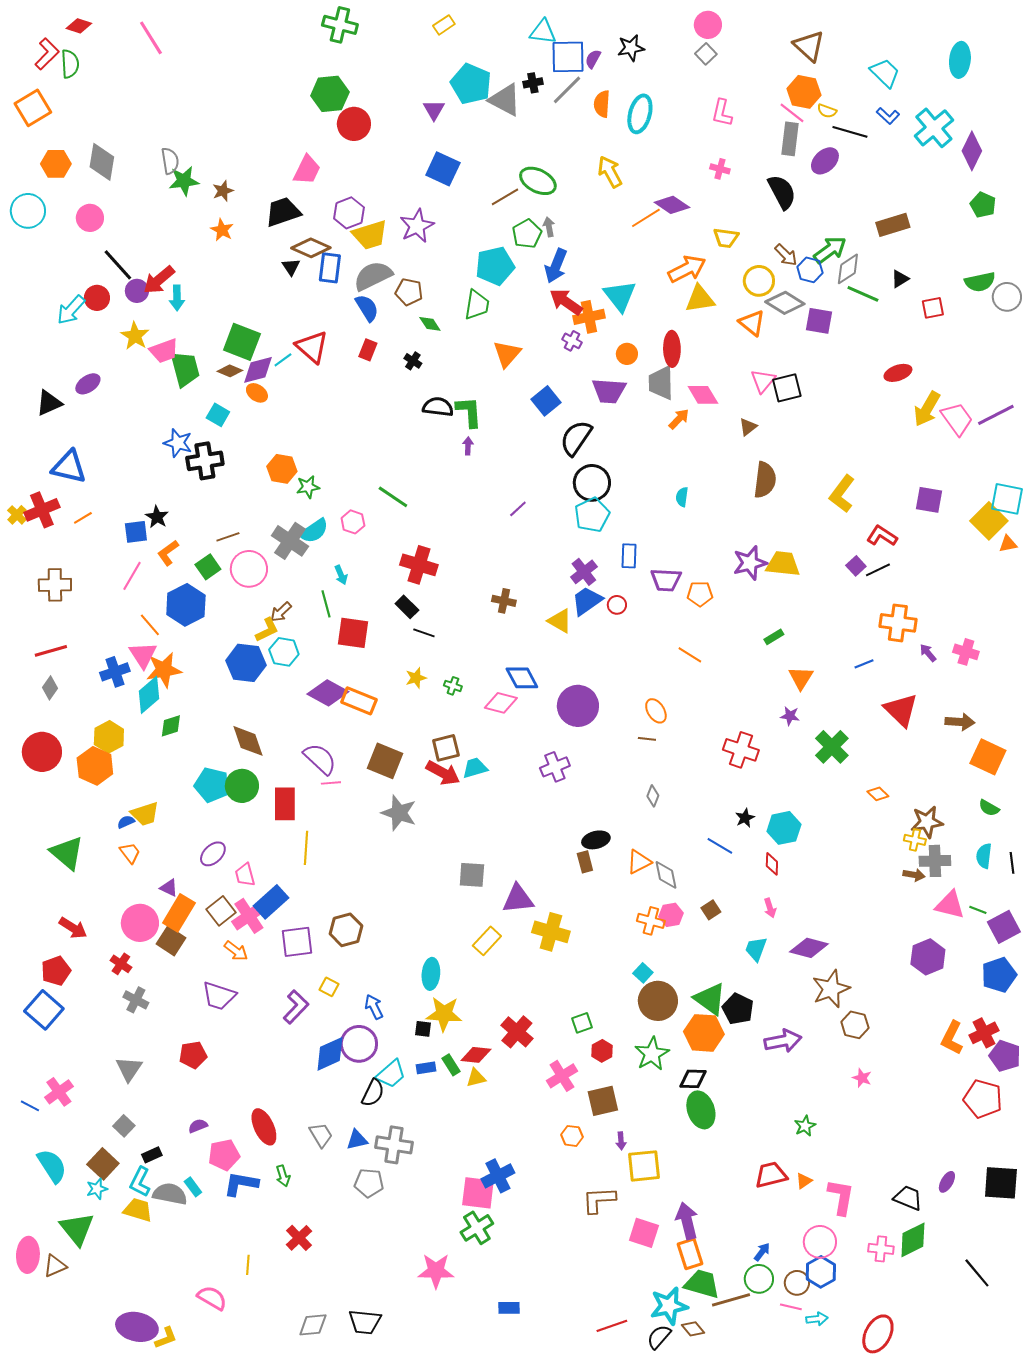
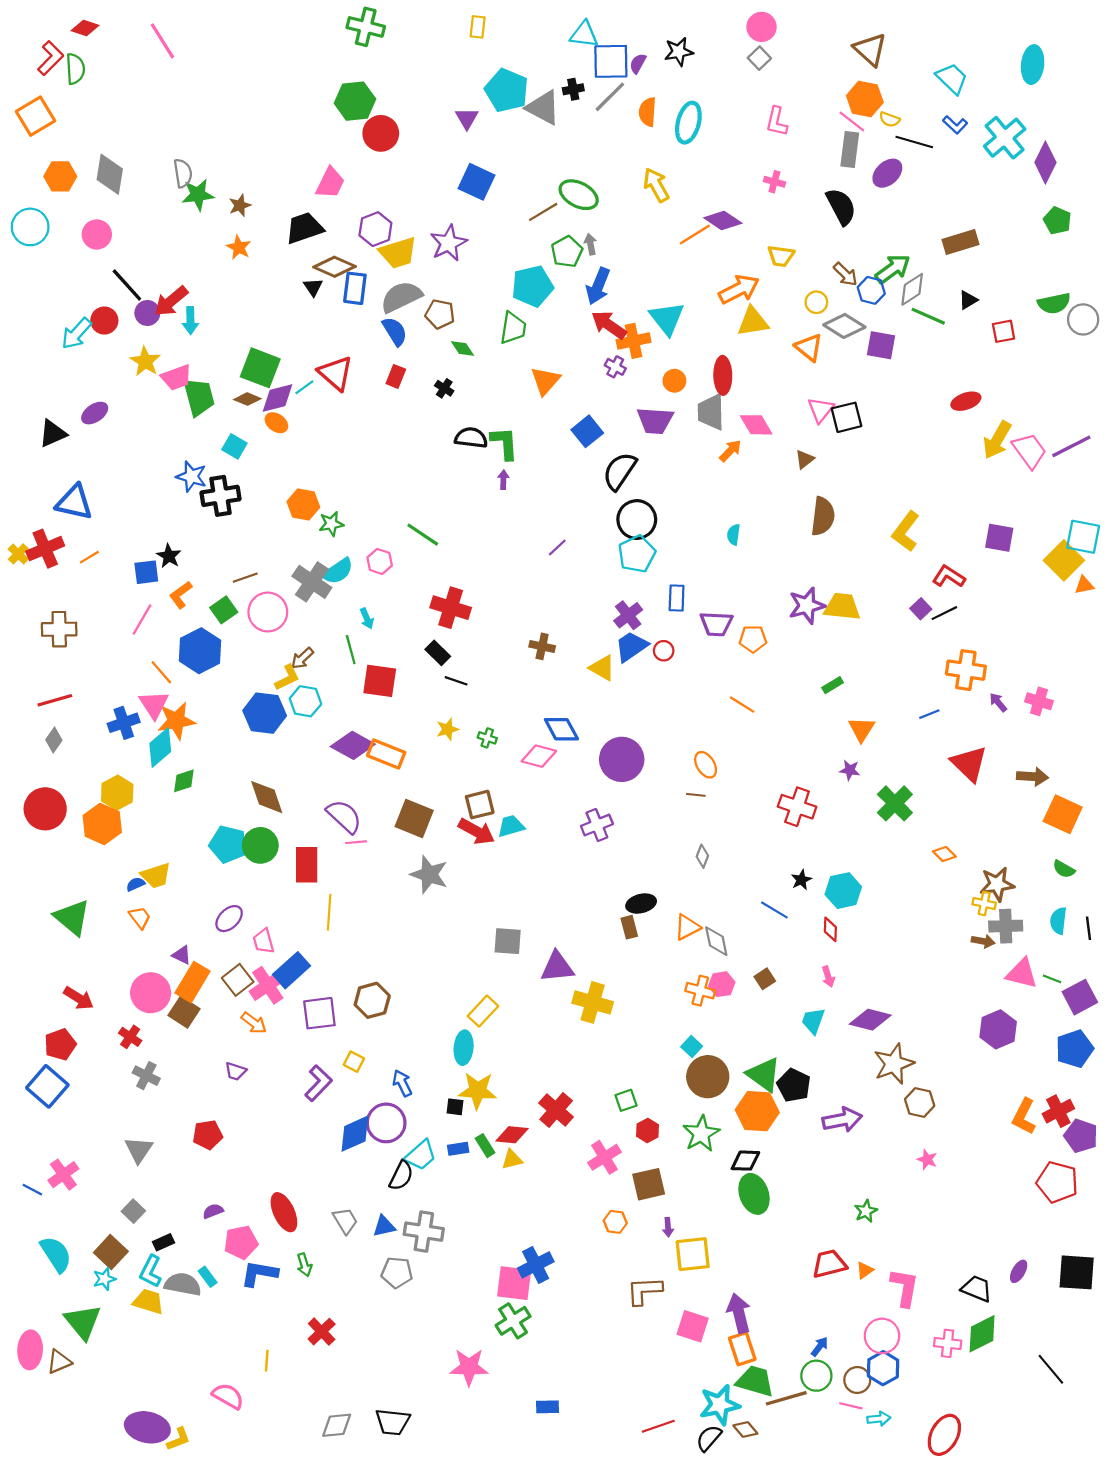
yellow rectangle: (444, 25) -> (478, 27), turned -50
yellow circle: (759, 281) -> (816, 302), size x0.7
yellow rectangle: (487, 941) -> (483, 1011), moved
purple trapezoid: (219, 996) -> (236, 1071), size x0.6

